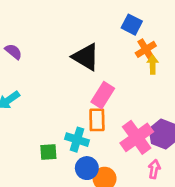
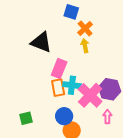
yellow arrow: (153, 64) -> (85, 46), moved
cyan cross: (77, 140) -> (72, 85), moved
blue circle: (87, 168) -> (64, 116), moved

